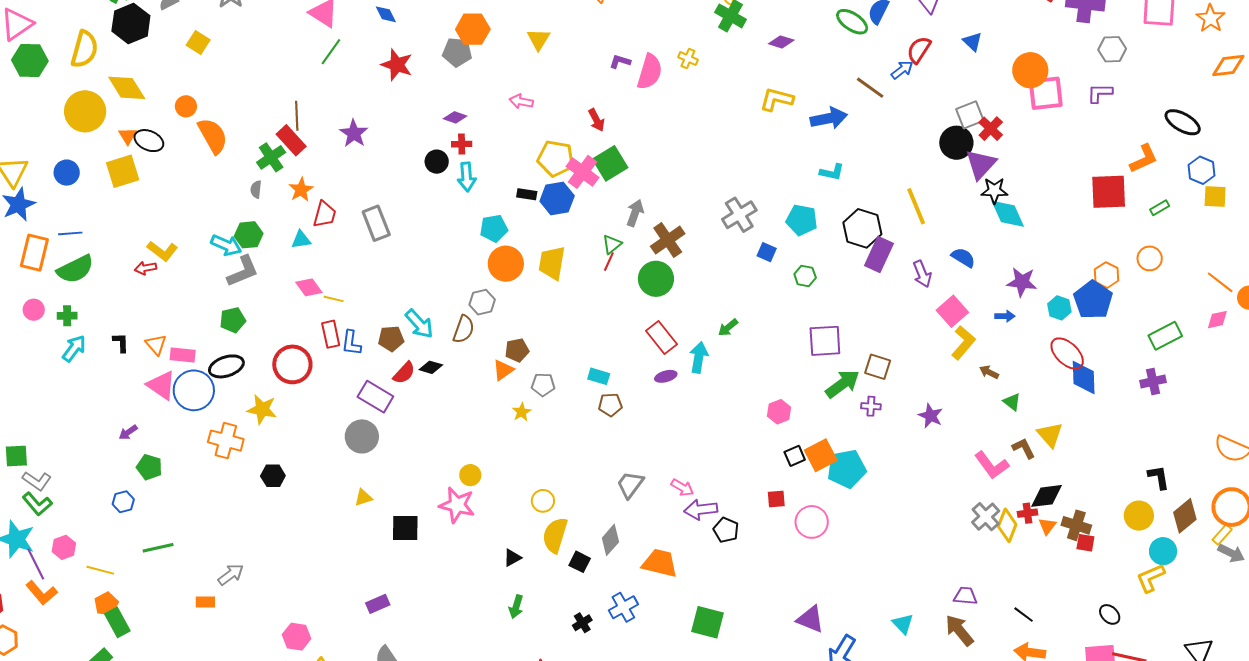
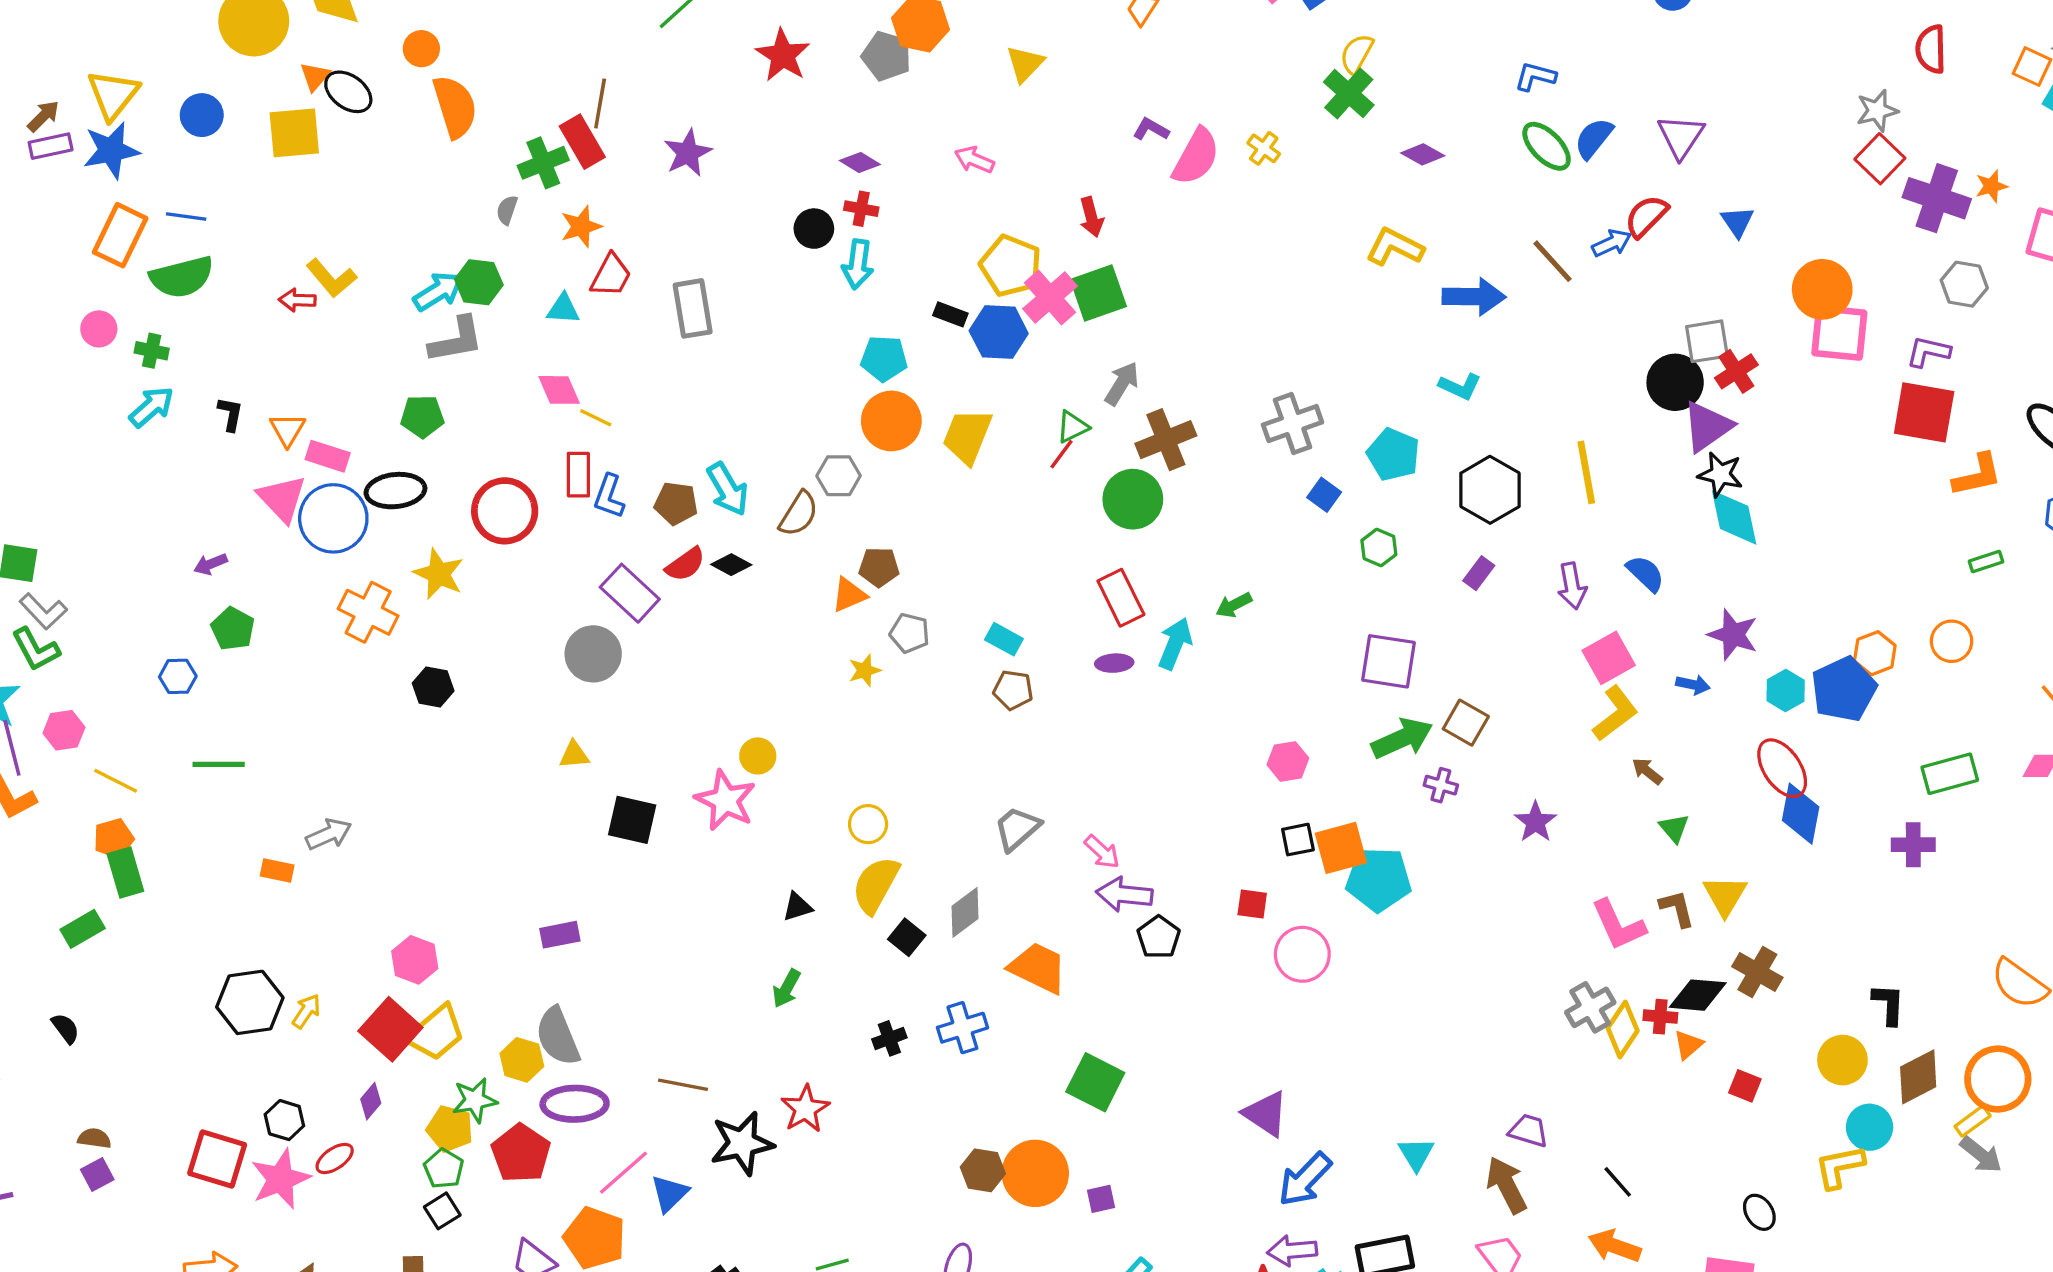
red square: (1109, 192) -> (1924, 412), moved
cyan arrow: (226, 245) -> (438, 291), turned -68
purple rectangle: (879, 254) -> (1479, 573), moved, size x0.6
brown cross: (1076, 525) -> (1757, 972), moved

